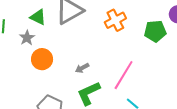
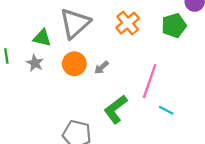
orange circle: (42, 59) -> (74, 64), moved
gray arrow: (82, 68) -> (101, 68), moved

